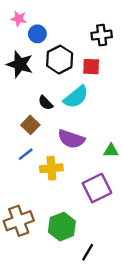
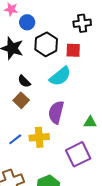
black semicircle: (46, 103) -> (24, 81), moved
purple semicircle: (71, 139) -> (56, 112), turned 85
blue line: (26, 154) -> (15, 139), moved

